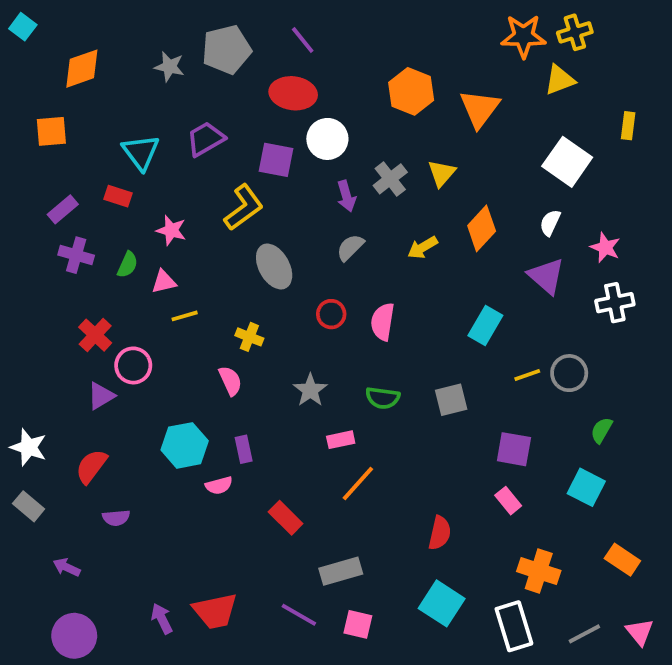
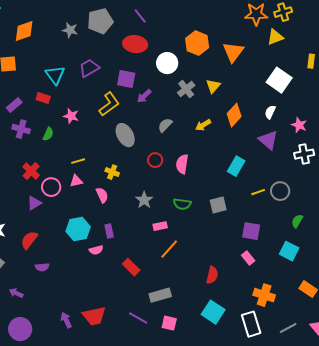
white circle: (327, 139) -> (167, 63), moved
purple arrow: (346, 196) -> (144, 96), moved, turned 63
pink triangle: (164, 282) -> (76, 181), moved

